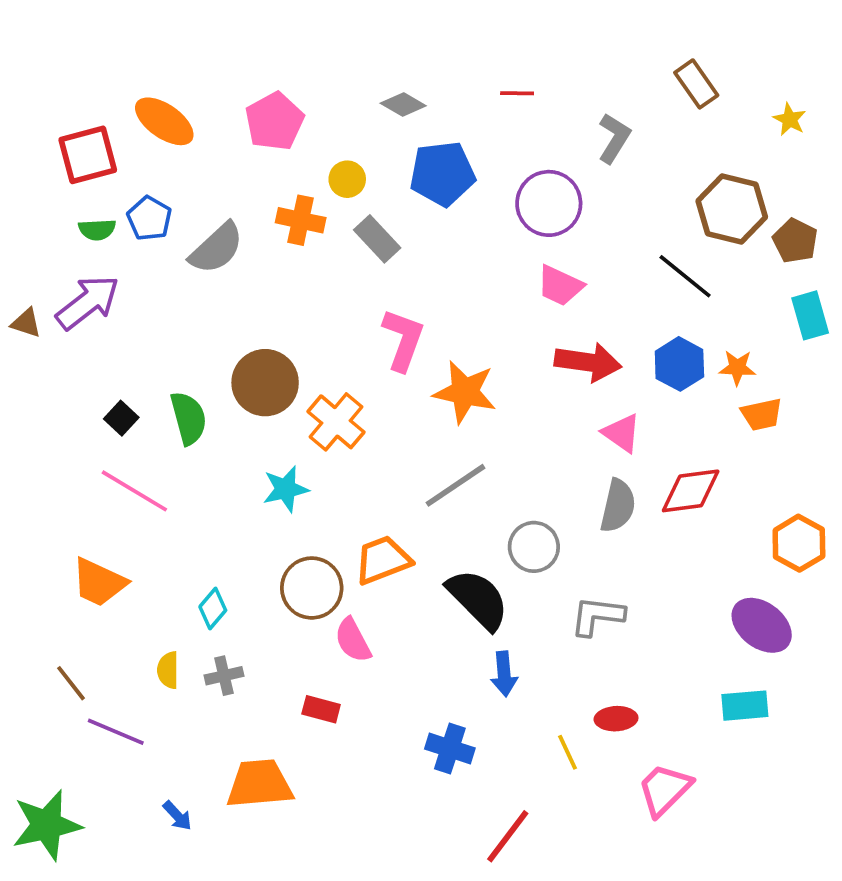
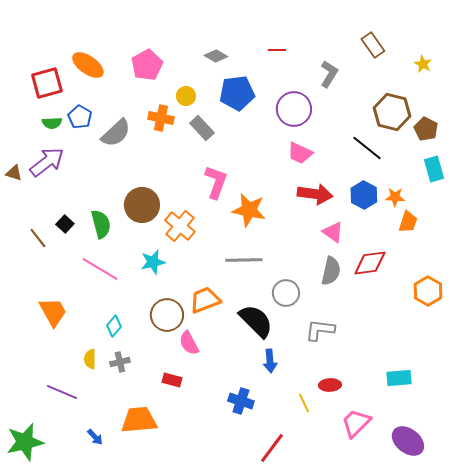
orange trapezoid: (762, 414) -> (408, 222), turned -60
gray line: (455, 485) -> (244, 260), turned 33
pink line: (134, 491) -> (100, 269), moved
orange trapezoid: (99, 582) -> (53, 312), turned -144
purple ellipse: (762, 625) -> (408, 441), moved
brown line: (71, 683) -> (38, 238), moved

